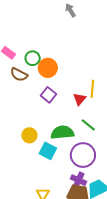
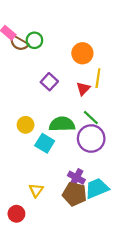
orange circle: (48, 68) -> (82, 53), moved
brown semicircle: (19, 75) -> (19, 43), moved
purple circle: (83, 155) -> (91, 138), moved

